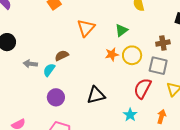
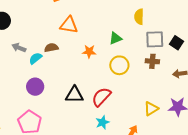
orange triangle: (86, 28) -> (69, 25), moved, turned 42
orange star: (112, 54) -> (89, 51), moved
gray square: (158, 66) -> (155, 39), moved, turned -30
red semicircle: (142, 88) -> (101, 97), moved

